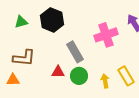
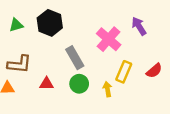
pink cross: (106, 35) -> (109, 39), turned -30
red triangle: (58, 72) -> (47, 84), moved
yellow rectangle: (126, 76) -> (124, 72), moved, turned 54

